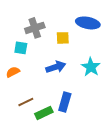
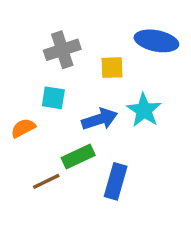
cyan square: (21, 48) -> (53, 98), moved
cyan star: (91, 67) -> (144, 110), moved
green rectangle: (44, 113) -> (78, 156), moved

